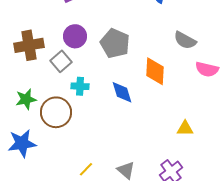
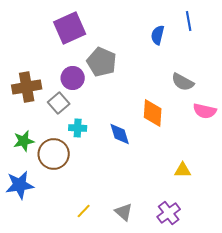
gray pentagon: (115, 43) -> (102, 62), moved

